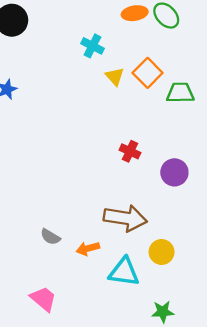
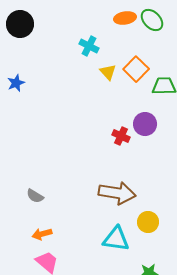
purple circle: (174, 172) -> (145, 124), moved
gray semicircle: (50, 237) -> (35, 196), moved
orange arrow: (88, 248) -> (42, 234), moved

